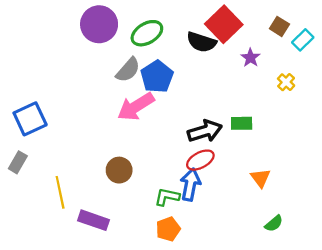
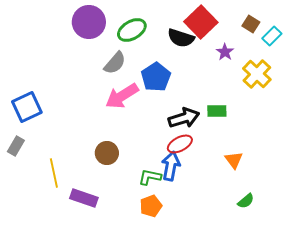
blue pentagon: (157, 77) -> (156, 77), moved
yellow cross: (286, 82) -> (257, 74), size x1.8

